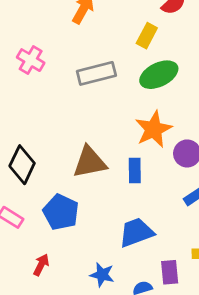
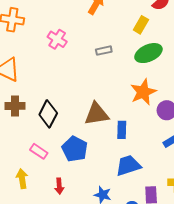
gray rectangle: (96, 73) -> (104, 51), size x0.6
blue rectangle: (135, 170) -> (122, 130), moved
red arrow: (41, 265) -> (59, 186), turned 147

